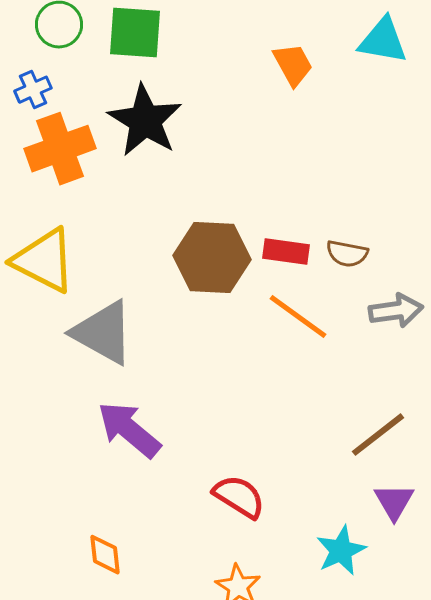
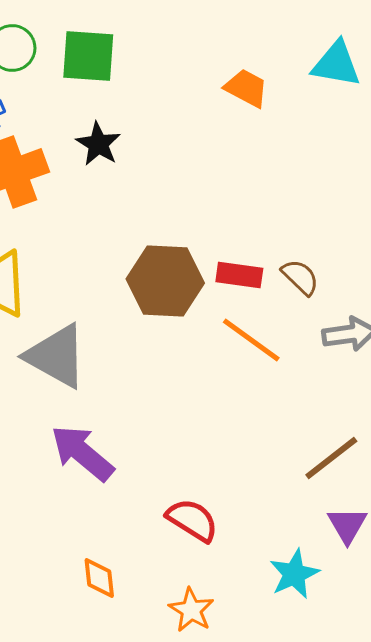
orange trapezoid: (293, 65) -> (246, 88), turned -33
black star: (145, 121) -> (98, 144), size x0.6
brown semicircle: (347, 254) -> (300, 277), turned -147
orange diamond: (105, 555) -> (99, 578), moved

